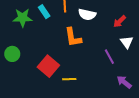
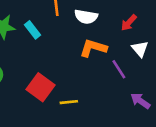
cyan rectangle: (44, 12) -> (33, 30), moved
orange L-shape: (73, 37) -> (93, 48), moved, turned 120

